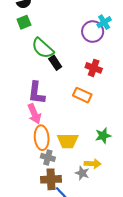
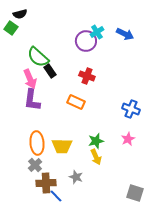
green square: (24, 22) -> (11, 28), moved, turned -32
pink arrow: (34, 114) -> (30, 79), moved
gray cross: (48, 157) -> (35, 165), moved, turned 32
yellow arrow: (93, 164) -> (96, 157), moved, turned 63

